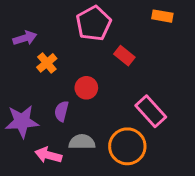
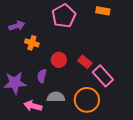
orange rectangle: (162, 16) -> (103, 11), moved
red rectangle: (124, 56) -> (85, 62), moved
orange cross: (47, 63) -> (32, 43), turned -32

